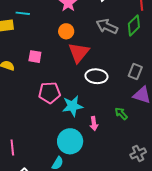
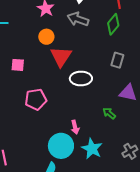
gray arrow: (107, 26) -> (78, 19), moved
gray rectangle: (135, 71) -> (117, 60), moved
cyan star: (73, 106) -> (92, 149), moved, turned -30
pink arrow: (94, 124) -> (75, 127), moved

